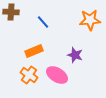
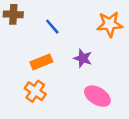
purple star: (75, 55) -> (83, 58), moved
pink ellipse: (57, 75) -> (97, 96), moved

